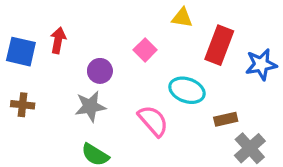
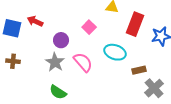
red arrow: (58, 40) -> (35, 21), turned -77
gray star: (90, 106) -> (55, 62), turned -30
pink semicircle: (153, 121) -> (83, 62), moved

